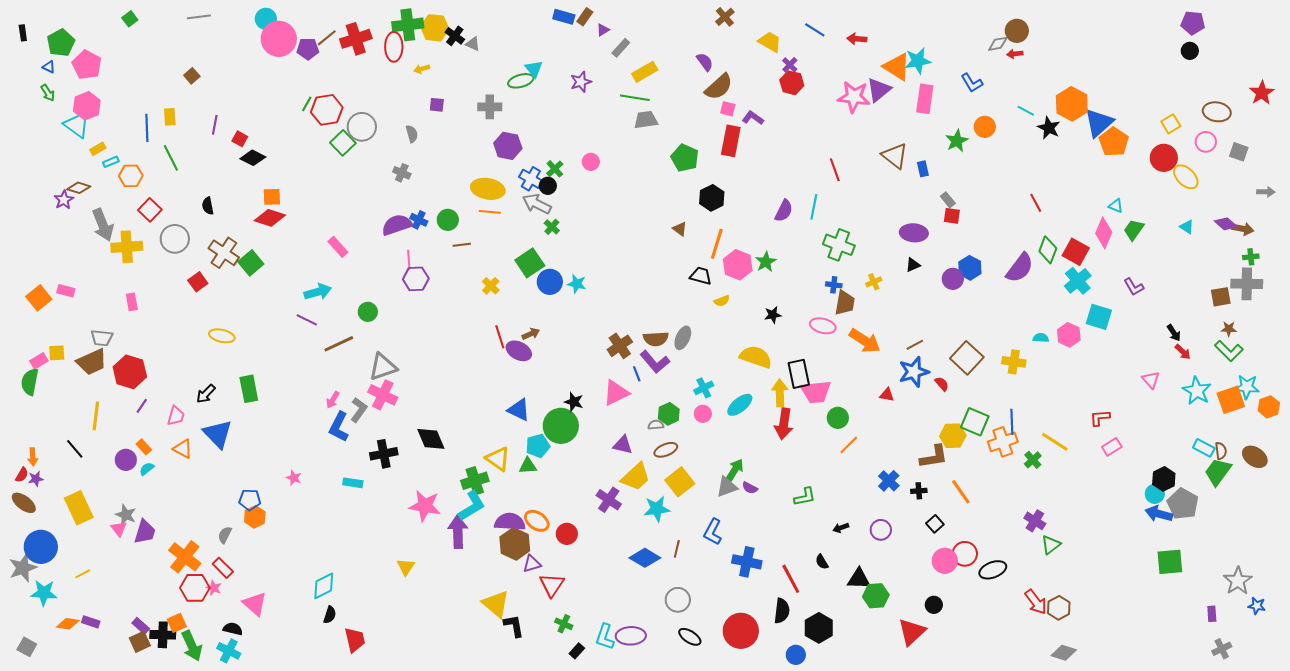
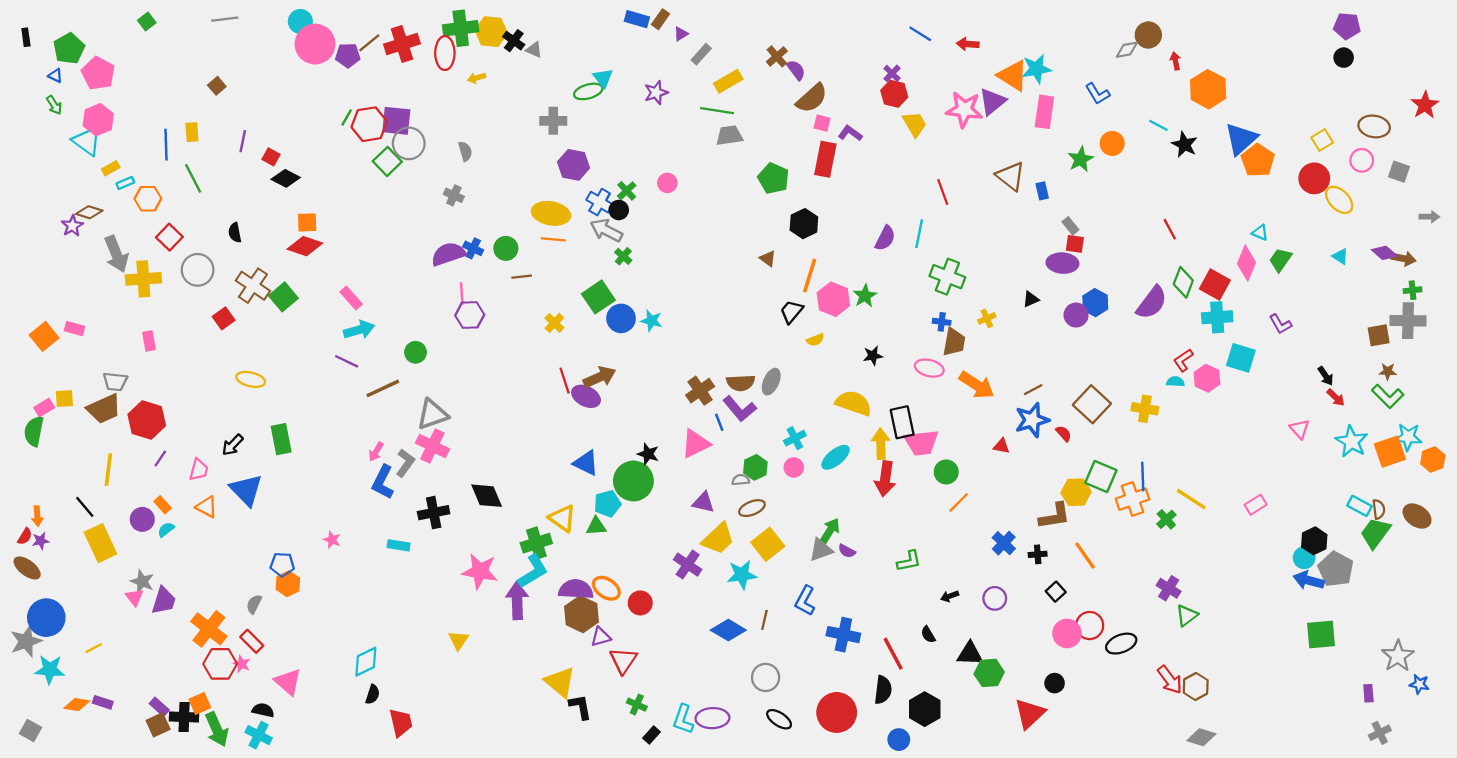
brown cross: (725, 17) -> (777, 56), moved
yellow trapezoid: (770, 42) -> (915, 124), moved, turned 30
red arrow: (1015, 54) -> (1175, 61), moved, turned 84
orange hexagon: (1072, 104) -> (1208, 89), moved
purple square: (437, 105) -> (396, 121), moved, size x1.8
purple ellipse: (914, 233) -> (1062, 263), moved
pink rectangle: (338, 247) -> (351, 298), moved
black trapezoid: (701, 276) -> (792, 312), turned -65
cyan cross: (1078, 281) -> (1217, 317), turned 36
brown arrow: (531, 334) -> (600, 377), size x1.6
red L-shape: (1100, 418) -> (1183, 360), moved, turned -30
yellow rectangle: (79, 508) -> (100, 543), moved

